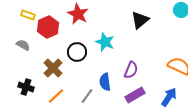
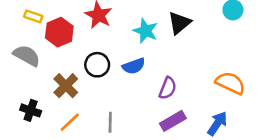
cyan star: (105, 42) -> (145, 31), moved
gray semicircle: (23, 45) -> (27, 56), size x1.5
blue semicircle: (105, 82) -> (134, 66), moved, turned -102
gray line: (87, 96) -> (110, 122), turned -35

